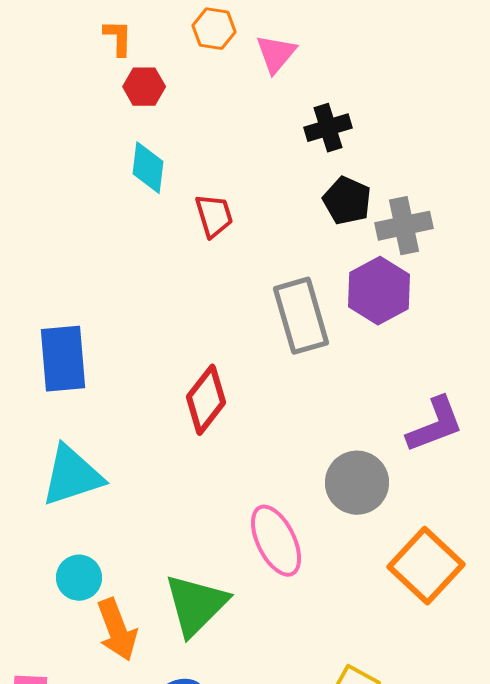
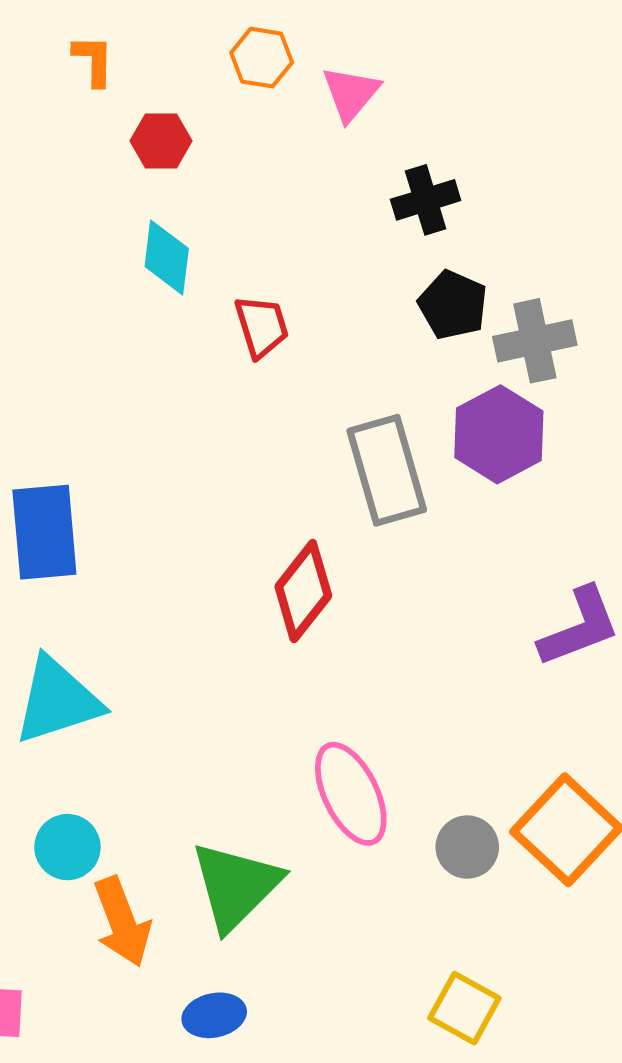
orange L-shape: (118, 38) -> (93, 60), moved
red diamond: (206, 400) -> (303, 591), moved
gray circle: (357, 483) -> (467, 847), moved, size x0.7

